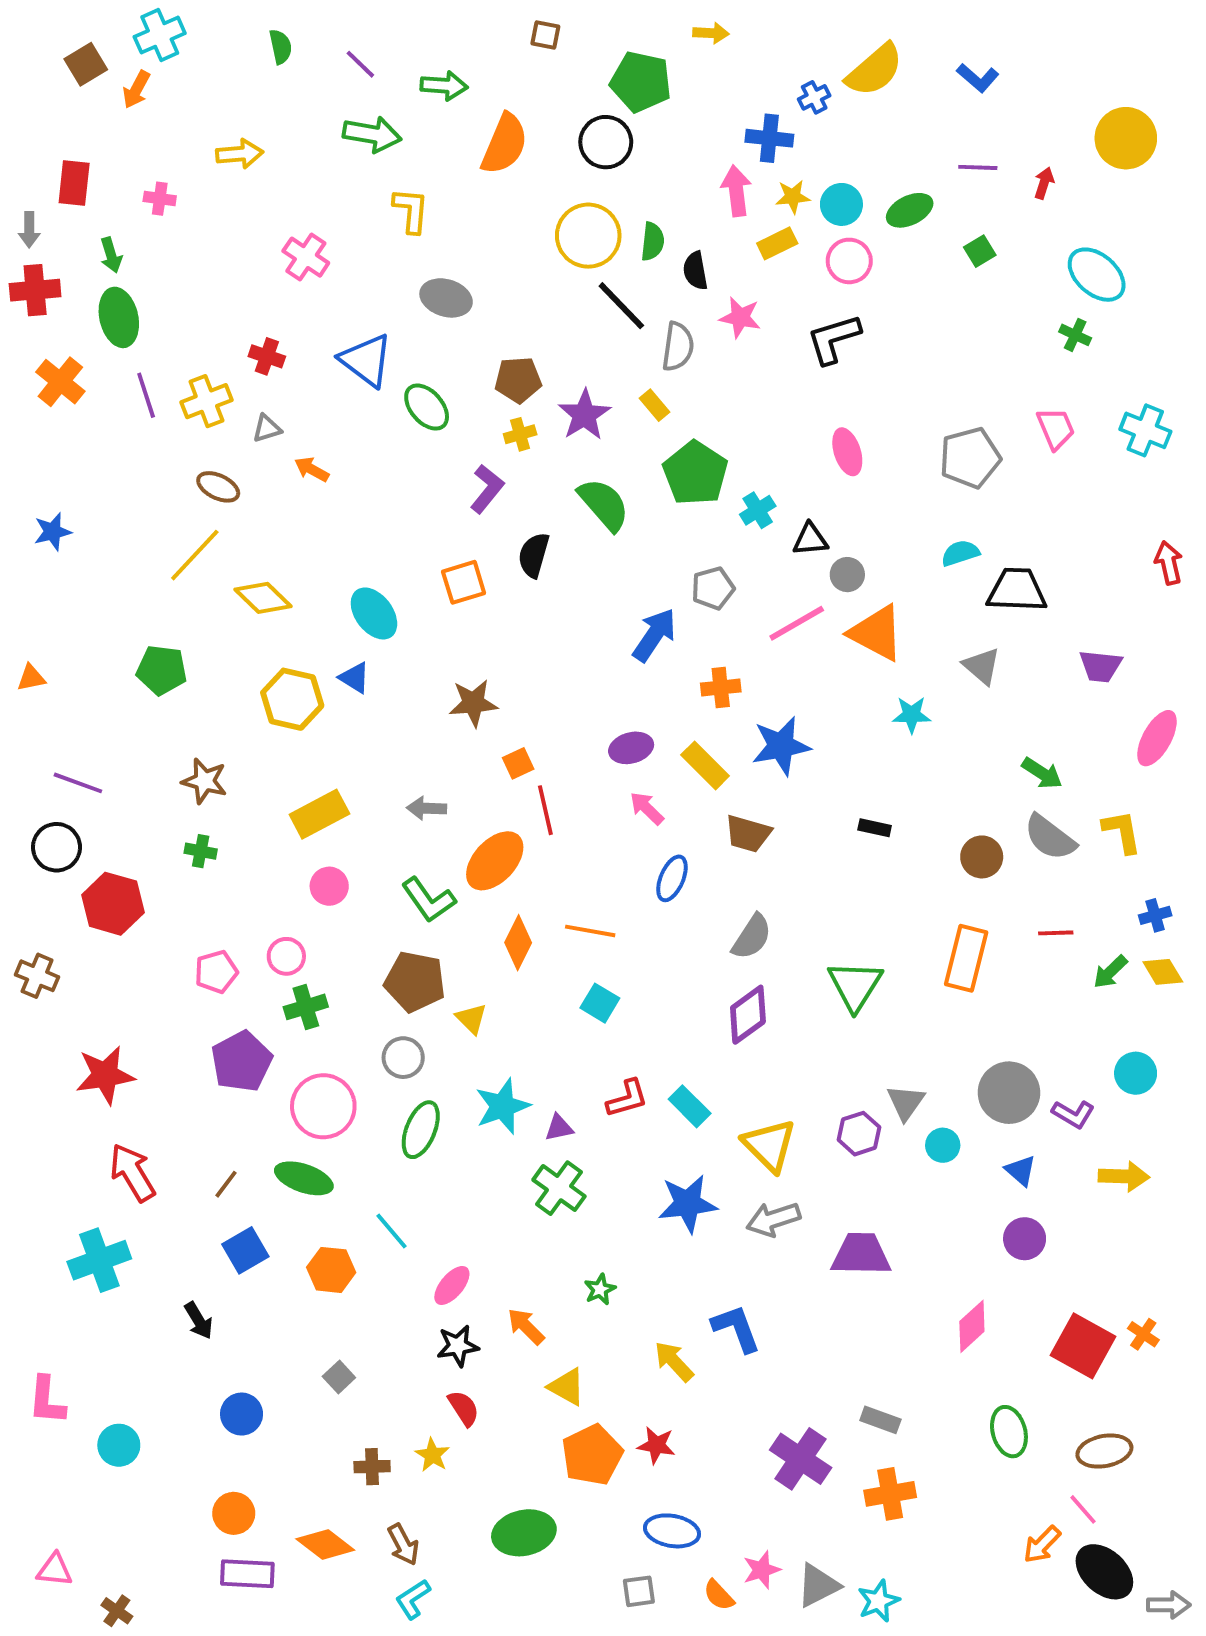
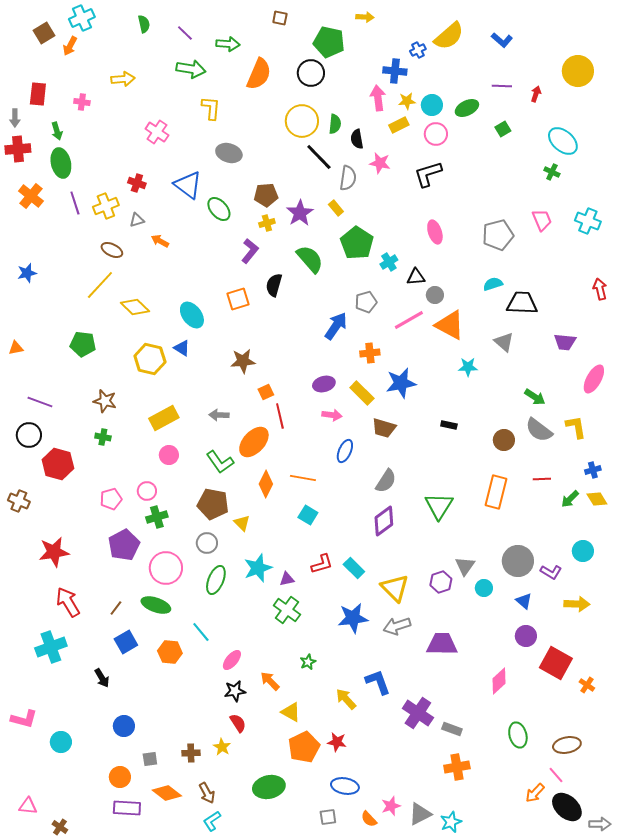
pink arrow: (647, 808) -> (332, 415), turned 144
red square: (1083, 1346) -> (556, 663), moved
gray square: (339, 1377) -> (150, 759), moved, turned 35
pink L-shape: (47, 1400) -> (24, 719), turned -80
purple cross: (801, 1459) -> (418, 713), moved

